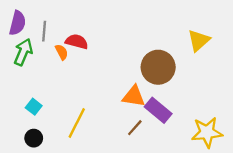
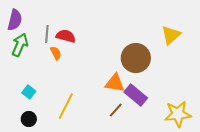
gray line: (44, 31) -> (47, 34), moved
orange semicircle: (62, 52) -> (56, 53), moved

